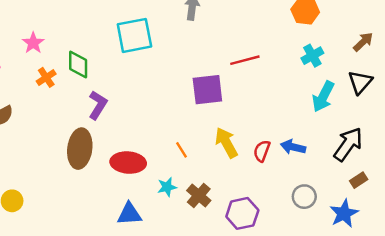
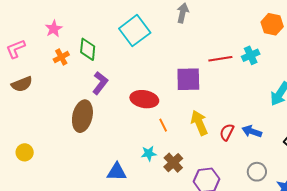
cyan square: (134, 35) -> (135, 31), turned -32
cyan cross: (312, 56) -> (251, 55), moved
red ellipse: (128, 163) -> (144, 99), moved

